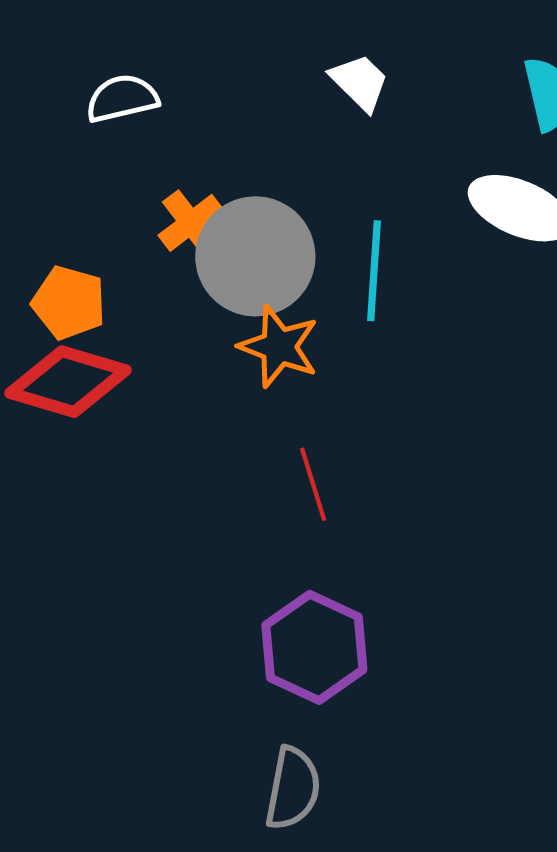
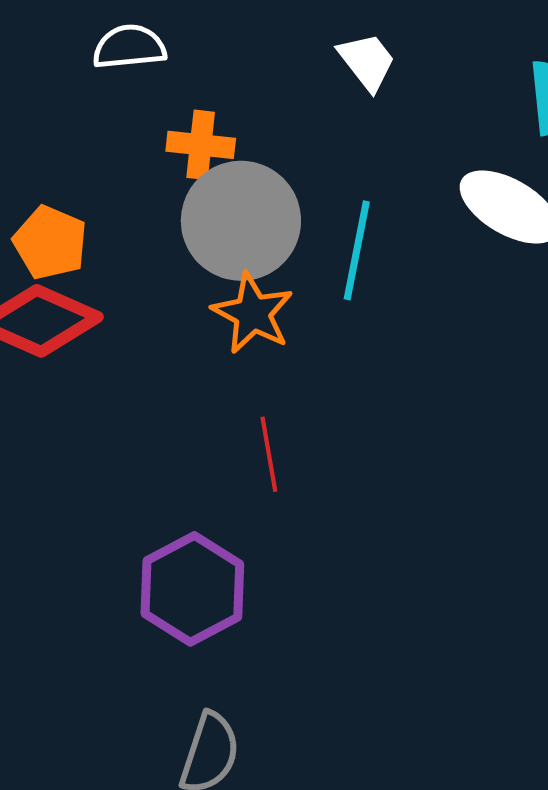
orange cross: (191, 223) -> (201, 145), moved, turned 36
purple hexagon: (314, 647) -> (192, 589), moved

